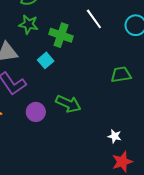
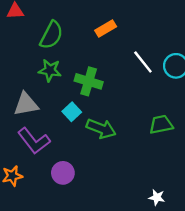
white line: (94, 19) -> (143, 62), moved
green arrow: (68, 104) -> (101, 129), moved

